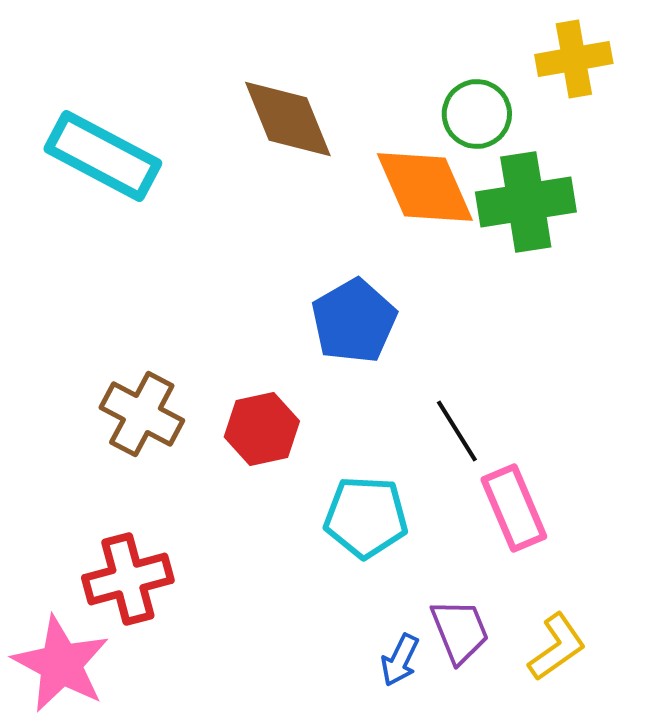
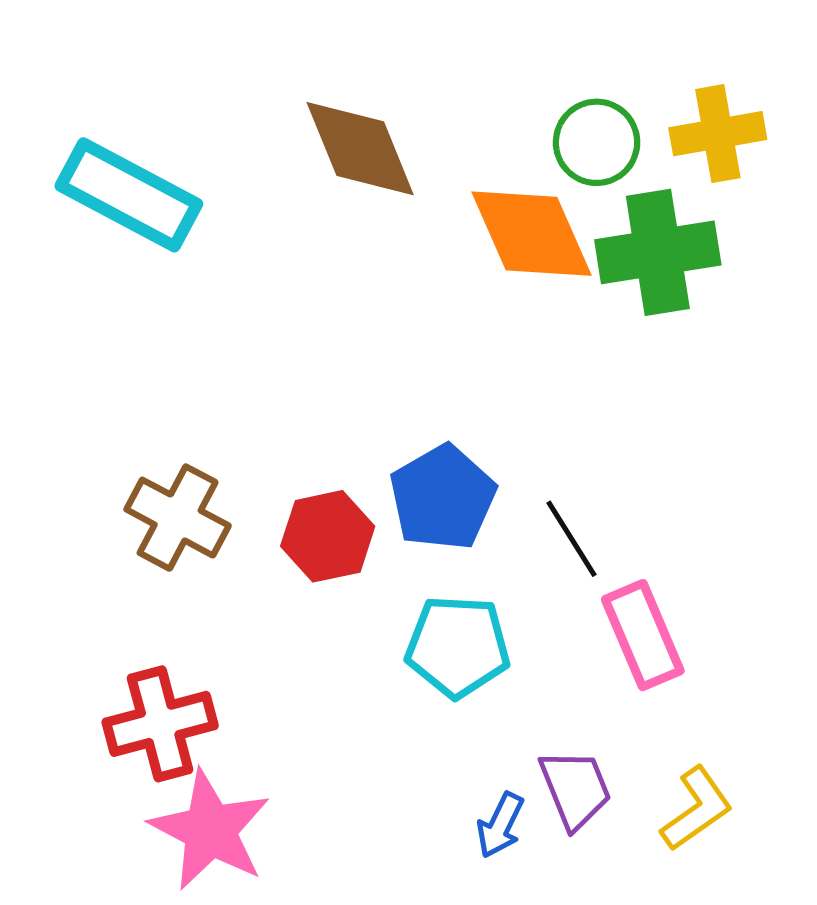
yellow cross: (574, 59) -> (718, 134), moved
blue pentagon: (354, 321) -> (443, 498), moved
pink star: (61, 664) -> (210, 830), moved

